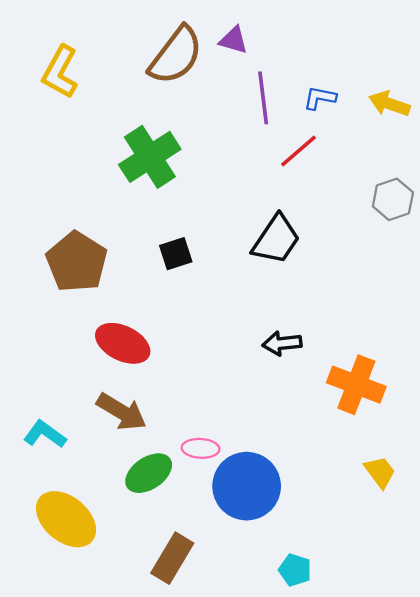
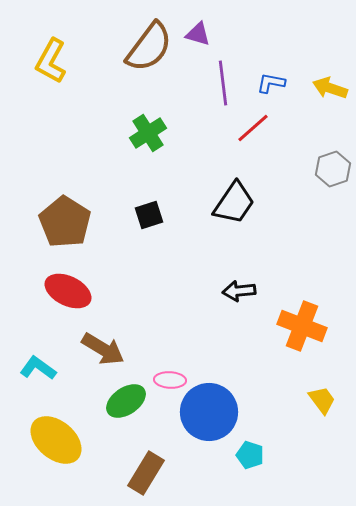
green cross: (150, 157) -> (148, 133), moved, size x0.7
red ellipse: (123, 343) -> (68, 291), moved
cyan pentagon: (295, 570) -> (250, 455), moved

